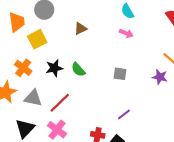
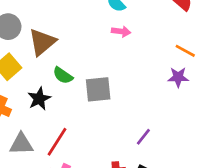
brown triangle: (80, 29) -> (42, 42), moved, size x1.6
green semicircle: (78, 70) -> (63, 75), moved
gray square: (120, 74) -> (98, 89), moved, size x1.5

